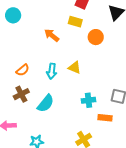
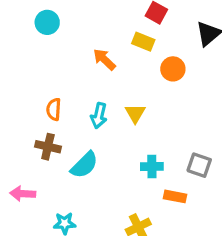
yellow triangle: (75, 68) -> (135, 113), turned 32
orange semicircle: (23, 70) -> (54, 109), turned 128
brown cross: (21, 94) -> (48, 147), turned 35

